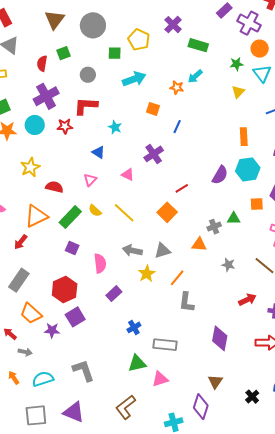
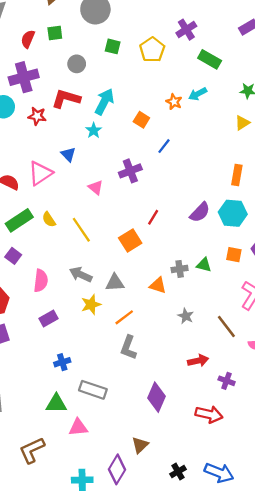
yellow pentagon: (139, 40) -> (152, 50), moved
cyan arrow: (134, 79) -> (104, 102), moved, turned -55
pink triangle: (90, 180) -> (40, 173), moved, size x1.6
red line: (182, 188) -> (153, 217), turned -40

